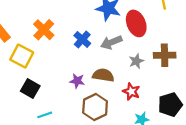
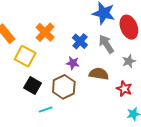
gray arrow: (111, 42) -> (106, 44), turned 78
purple star: (77, 81) -> (73, 63), moved
brown hexagon: (95, 107) -> (64, 87), moved

